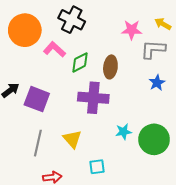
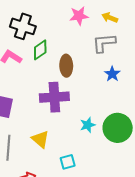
pink star: (132, 30) -> (79, 16), moved
green diamond: (80, 62) -> (40, 50), moved

